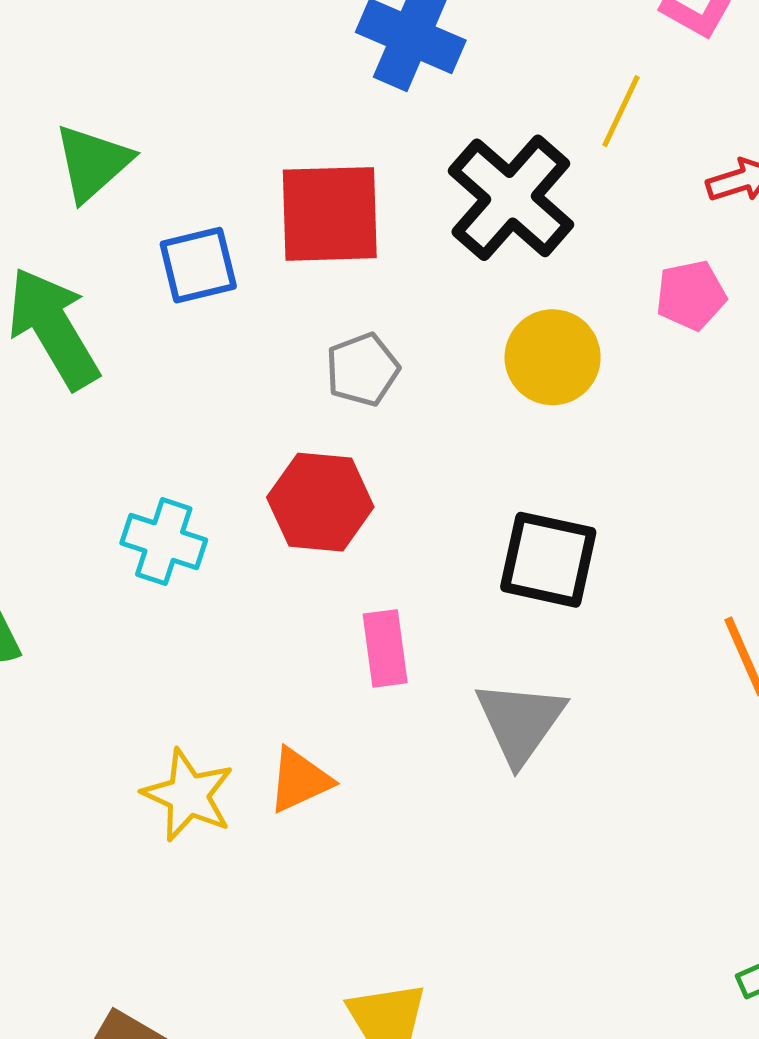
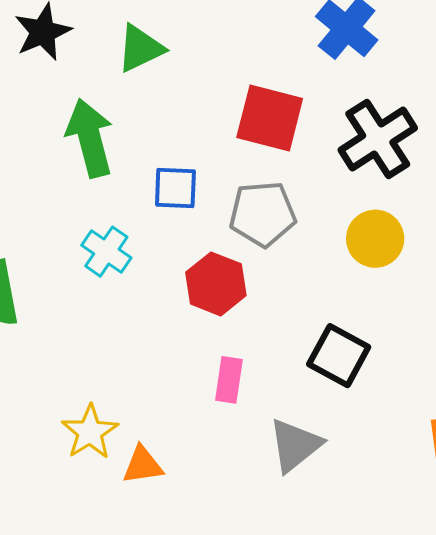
blue square: (198, 265) -> (175, 188), moved
gray pentagon: (362, 370) -> (263, 214), size x1.5
cyan cross: (164, 542) -> (106, 252), moved
orange triangle: (300, 780) -> (143, 465), moved

